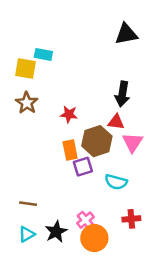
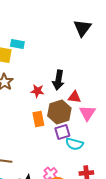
black triangle: (126, 34) -> (82, 28), turned -42
black arrow: (122, 94) -> (58, 80), moved
purple square: (83, 167) -> (62, 132), moved

